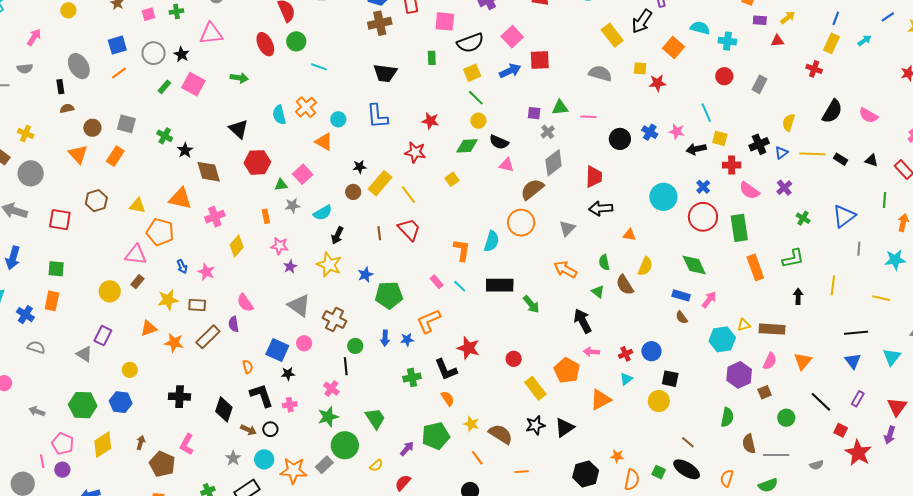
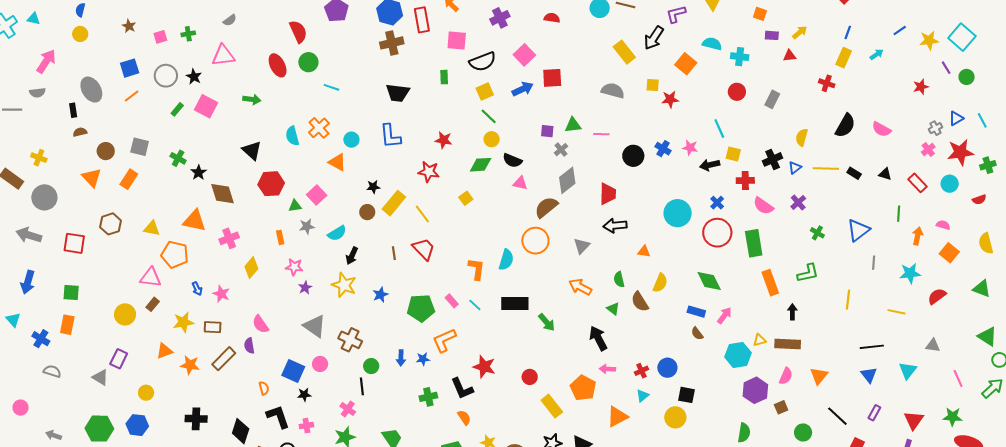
pink arrow: (34, 37) -> (46, 61), size x1.4
green pentagon: (389, 295) -> (421, 308), moved
black arrow: (798, 296) -> (792, 312), moved

